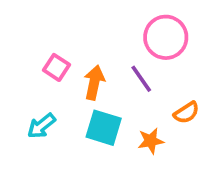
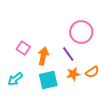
cyan square: (104, 128) -> (48, 80), turned -30
orange star: (151, 141) -> (73, 74), moved

